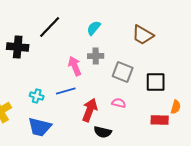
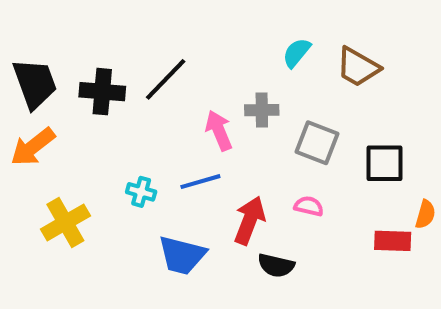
black line: (50, 27) -> (166, 79), moved
cyan semicircle: (94, 28) -> (297, 53), moved
blue trapezoid: (40, 127) -> (182, 255), moved

